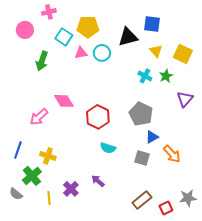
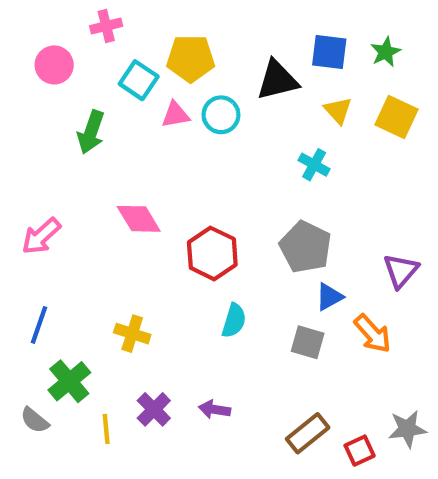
green star: (166, 76) -> (386, 52), moved
purple triangle: (185, 99) -> (401, 271), moved
pink arrow: (39, 117) -> (41, 236), moved
cyan semicircle: (108, 148) -> (234, 321), turned -91
yellow cross: (48, 156) -> (132, 334), moved
purple arrow: (98, 181) -> (214, 409), moved, turned -32

